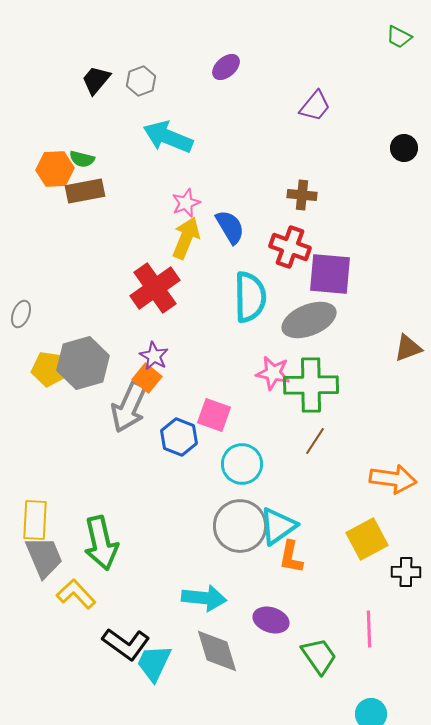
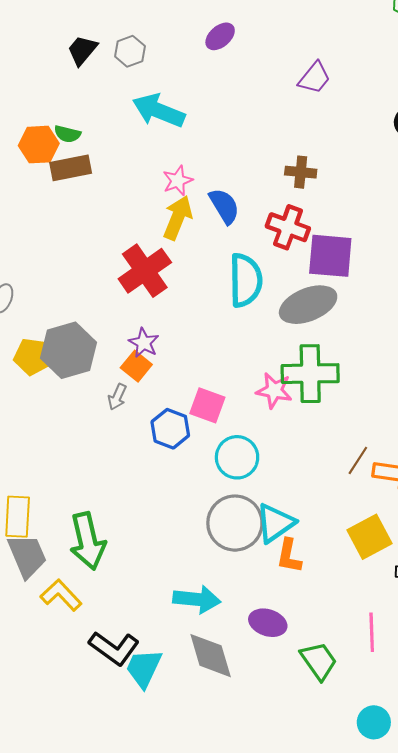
pink star: (273, 373) -> (274, 391), moved
gray arrow: (129, 407) -> (117, 397), size x0.5
brown line: (315, 441) -> (358, 460), moved

